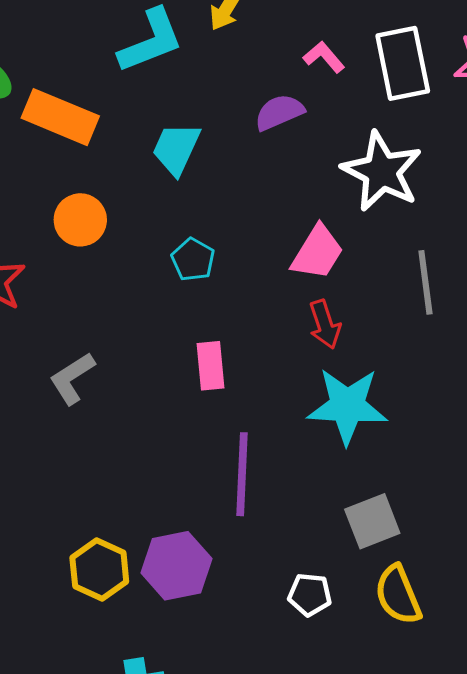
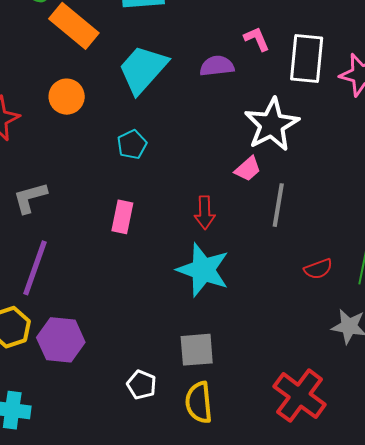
cyan trapezoid: (176, 149) -> (143, 69), size x1.4
pink trapezoid: (317, 252) -> (248, 169), moved, size x0.7
purple line: (242, 474) -> (35, 268), moved

